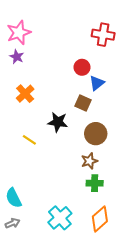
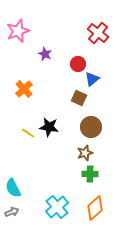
red cross: (103, 35) -> (98, 33), turned 30
purple star: (17, 57) -> (45, 54), moved
black star: (58, 122) -> (49, 127), moved

